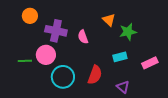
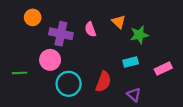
pink semicircle: (83, 37) -> (90, 29), moved
green line: (25, 61) -> (20, 73), moved

